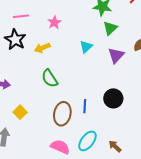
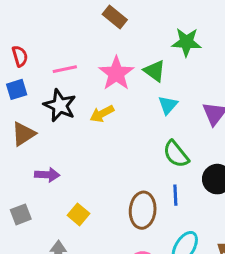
pink star: (54, 22) -> (116, 73), size x1.6
green triangle: (110, 28) -> (154, 71), moved, turned -35
green semicircle: (50, 78) -> (176, 154), moved

